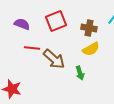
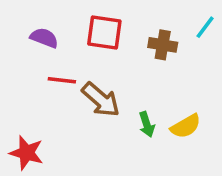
red square: (56, 21) -> (104, 32), turned 30
yellow semicircle: (91, 49) -> (186, 126), moved

